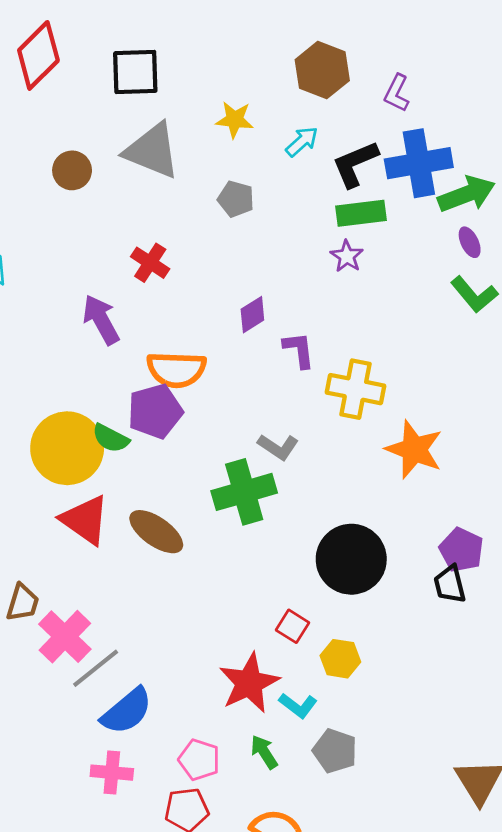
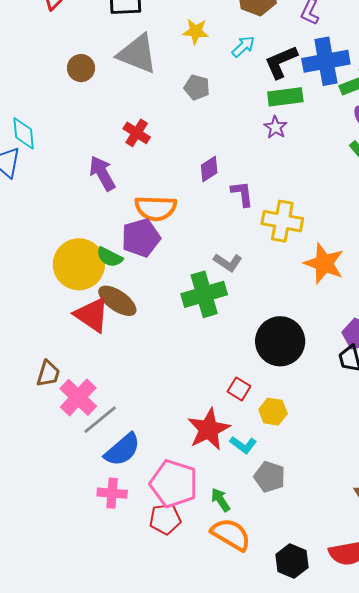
brown ellipse: (156, 532) -> (117, 301), moved
green arrow: (264, 752) -> (220, 500), moved
pink pentagon: (199, 760) -> (174, 484), size x1.6

